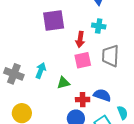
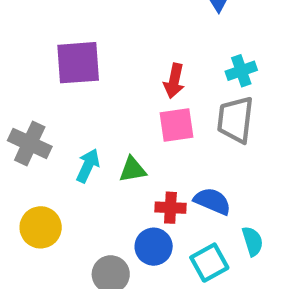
purple square: (54, 21) -> (78, 63), moved
cyan cross: (99, 26) -> (241, 71), moved, turned -32
cyan arrow: (41, 71) -> (88, 166), moved

